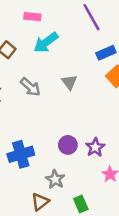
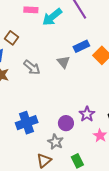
cyan arrow: (46, 42) -> (52, 17), moved
blue rectangle: (106, 53) -> (81, 46), moved
purple circle: (68, 145) -> (66, 123), moved

